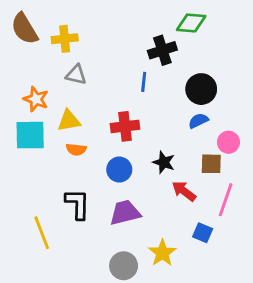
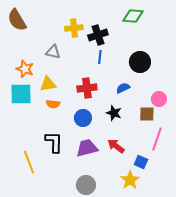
yellow cross: (65, 39) -> (74, 28), moved
black cross: (162, 50) -> (98, 35), moved
blue semicircle: (198, 121) -> (123, 88), moved
red arrow: (184, 191) -> (116, 146), moved
yellow star: (162, 253) -> (130, 180), moved

